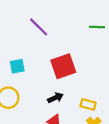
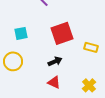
yellow rectangle: (88, 104) -> (91, 47), moved

